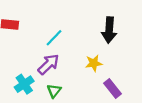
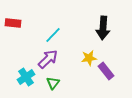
purple rectangle: (112, 89) -> (106, 71), moved

